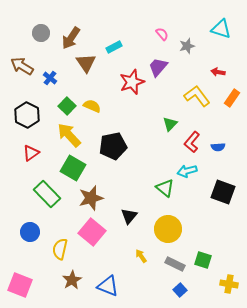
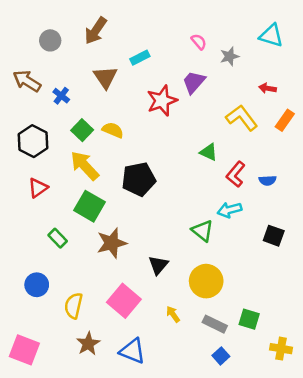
brown arrow: (71, 38) -> (96, 31), moved
green triangle: (170, 124) -> (209, 152), turned -49
black square: (223, 192) -> (274, 236), size x0.7
green rectangle: (47, 194) -> (58, 238), size x0.6
pink square: (92, 232) -> (124, 301), moved

